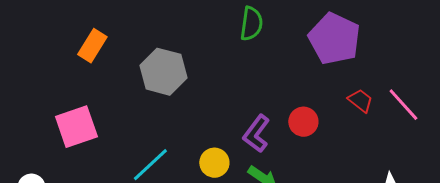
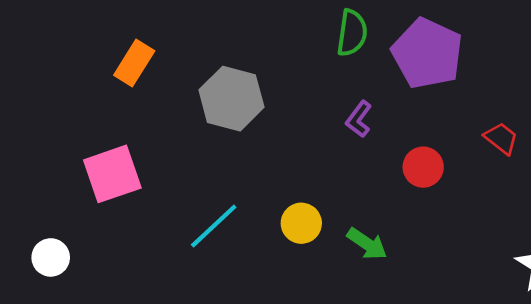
purple pentagon: (334, 39) -> (427, 53), moved
purple L-shape: (256, 134) -> (359, 119), moved, size x0.7

